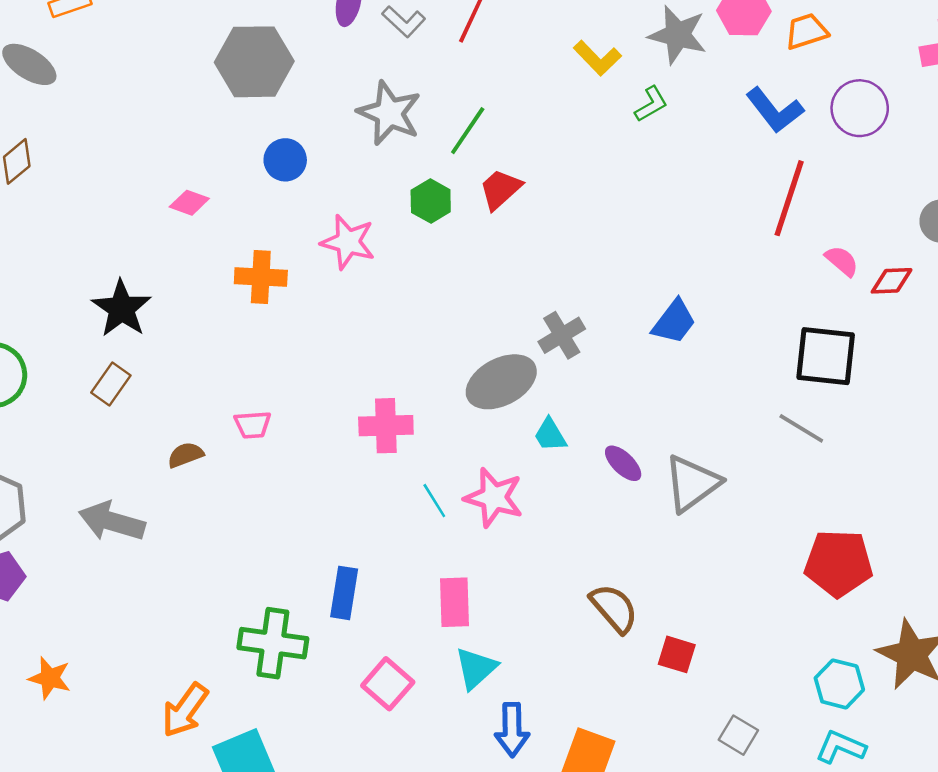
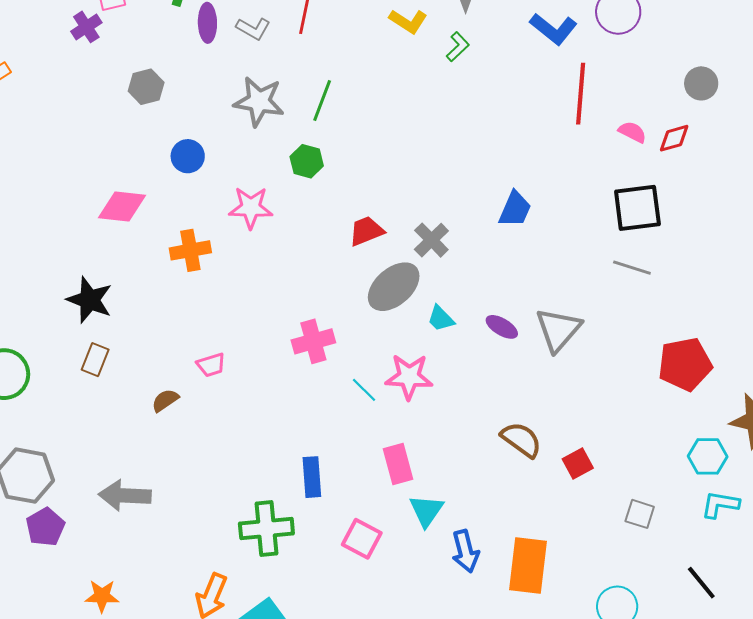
gray hexagon: (254, 62) -> (146, 87), size x0.6
red trapezoid: (500, 189) -> (366, 231), moved, turned 33
pink diamond: (189, 203) -> (122, 206), size x1.6
gray arrow: (112, 521) -> (125, 495), moved
red square: (677, 654) -> (578, 463), turned -32

